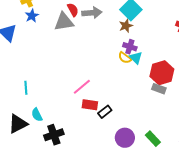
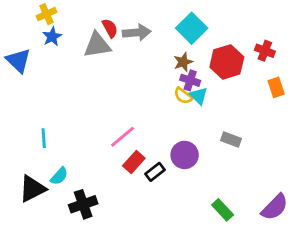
brown star: (126, 26) -> (183, 62), moved
red hexagon: (162, 73) -> (227, 62), moved
red rectangle: (90, 105) -> (134, 162), turned -56
cyan semicircle: (37, 115) -> (59, 176), turned -112
purple circle: (125, 138) -> (185, 155), moved

